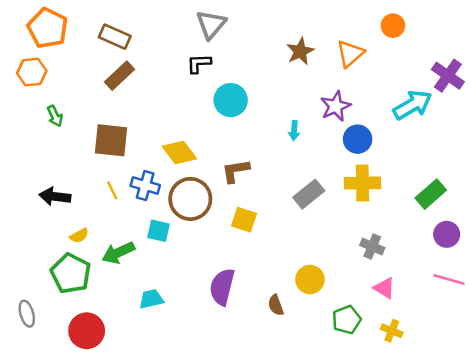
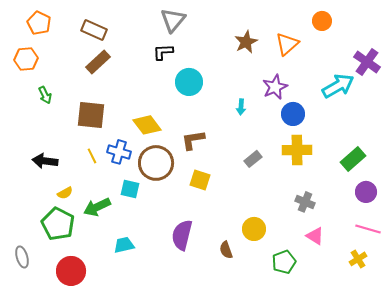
orange pentagon: (48, 28) -> (39, 23), size x0.7
gray rectangle: (309, 194) -> (253, 159), size x0.7
yellow cross: (392, 331) -> (358, 259), moved, turned 36

